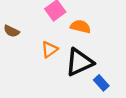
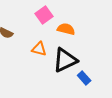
orange triangle: (49, 50) -> (39, 49), turned 49

